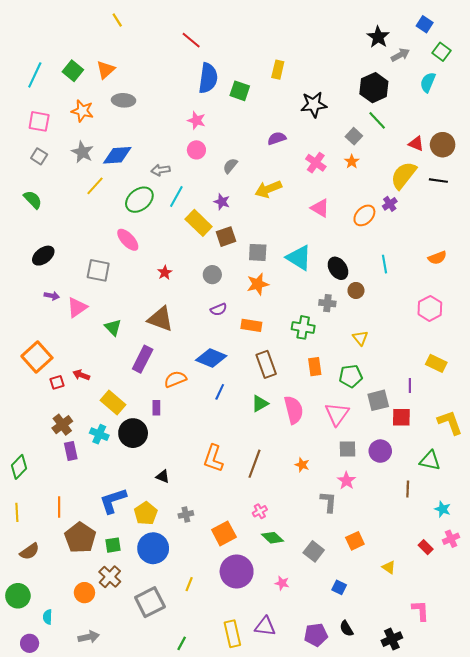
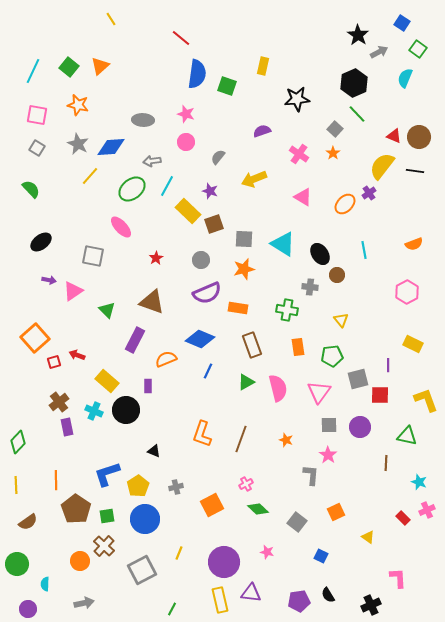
gray ellipse: (124, 100) -> (143, 120), moved
purple semicircle: (219, 309) -> (207, 293), size x1.8
purple circle: (237, 571) -> (224, 562), moved

